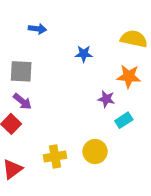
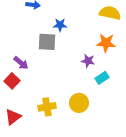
blue star: (84, 54) -> (60, 25), moved
gray square: (21, 71) -> (47, 42), moved

